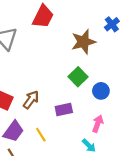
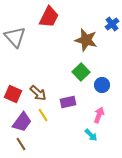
brown star: (83, 42) -> (86, 40), turned 30
brown arrow: (31, 100) -> (38, 93), turned 96
yellow line: (41, 135) -> (43, 115), moved

